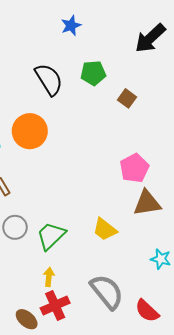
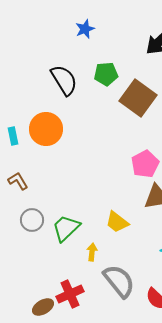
brown square: (127, 98) -> (138, 98), size x2.0
yellow arrow: (49, 277) -> (92, 252), moved
brown ellipse: (27, 319) -> (43, 307), turned -70

